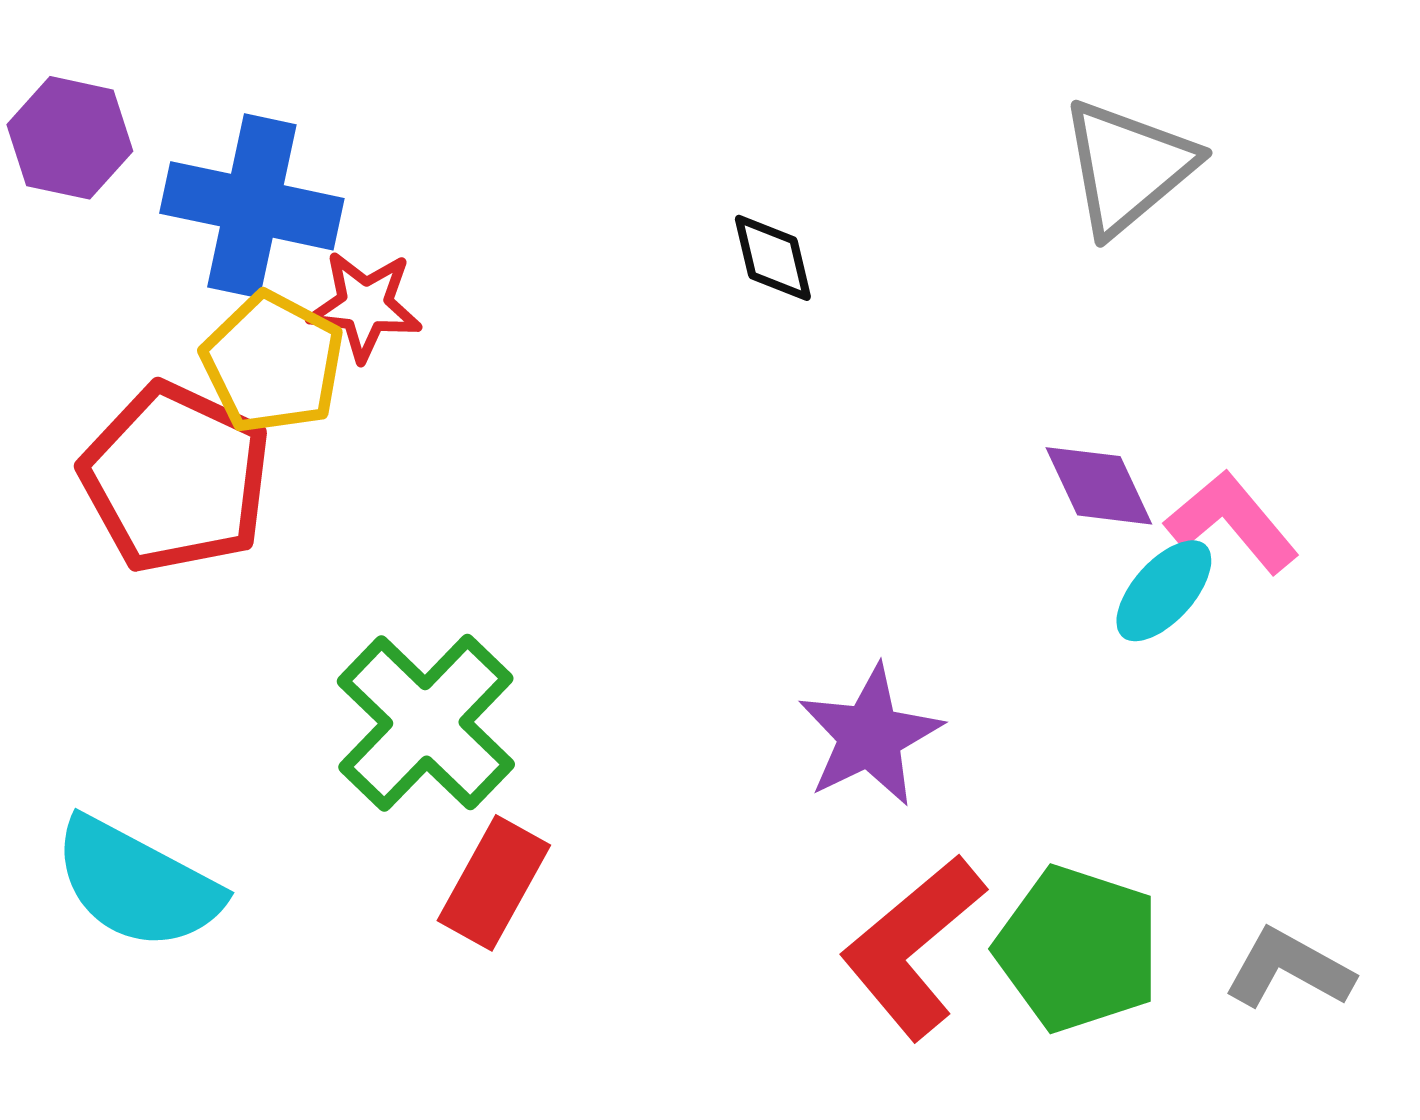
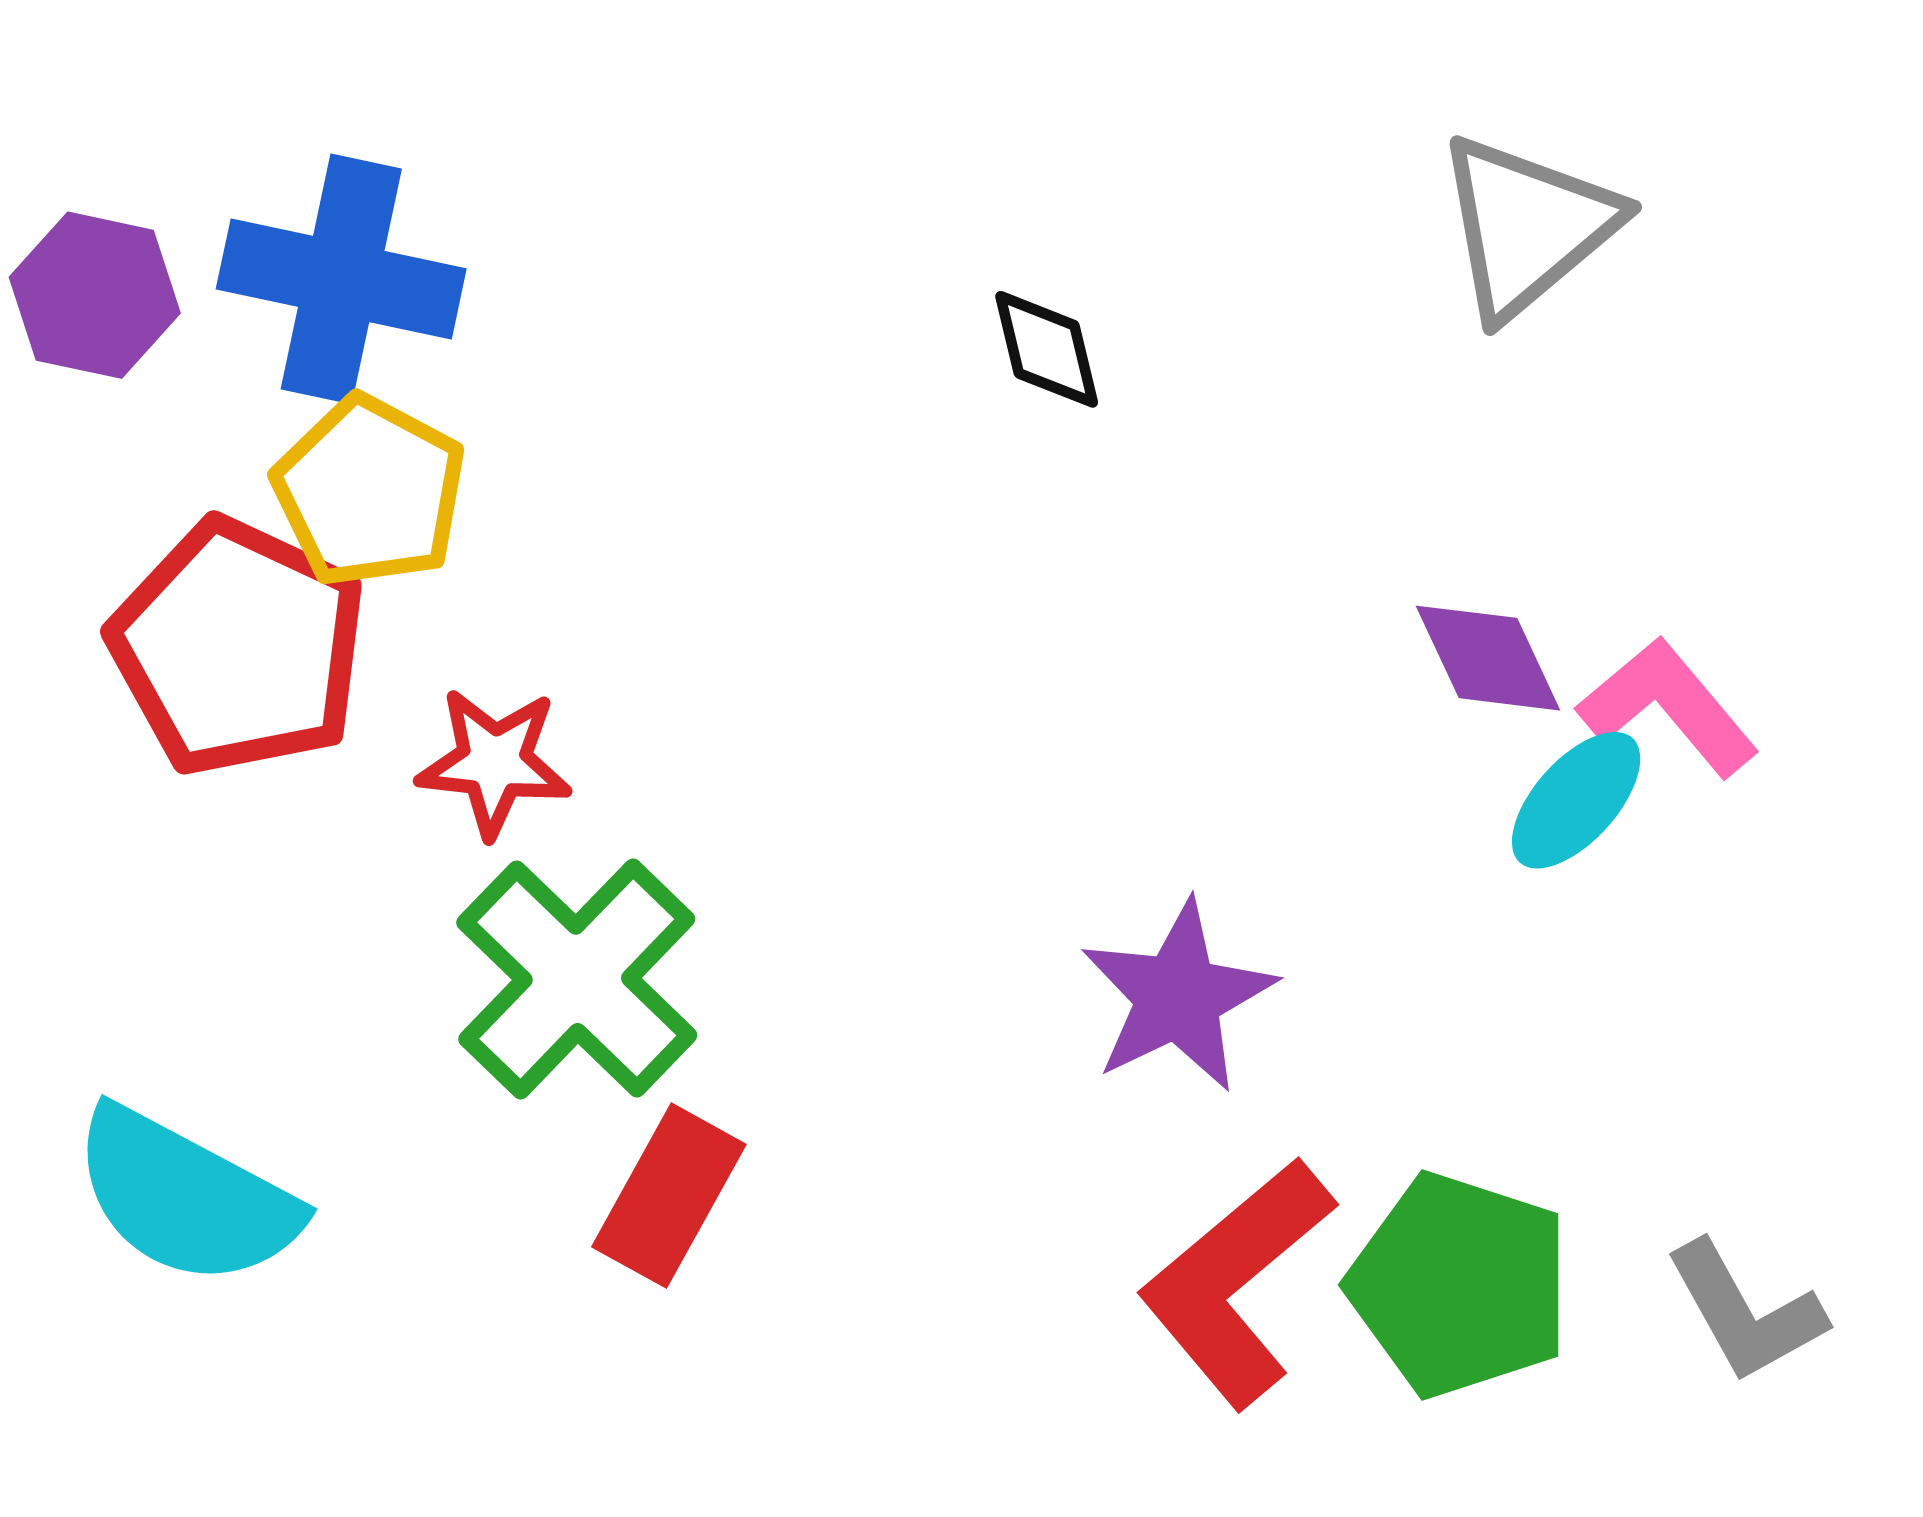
purple hexagon: (70, 138) -> (95, 295), moved
red star: (365, 306) -> (494, 762), moved
gray L-shape: (1289, 969) -> (1745, 1312), turned -148

